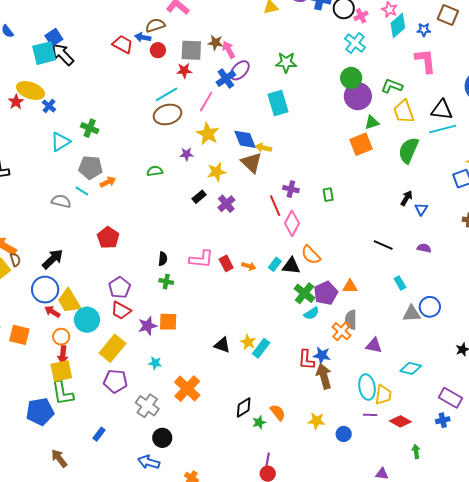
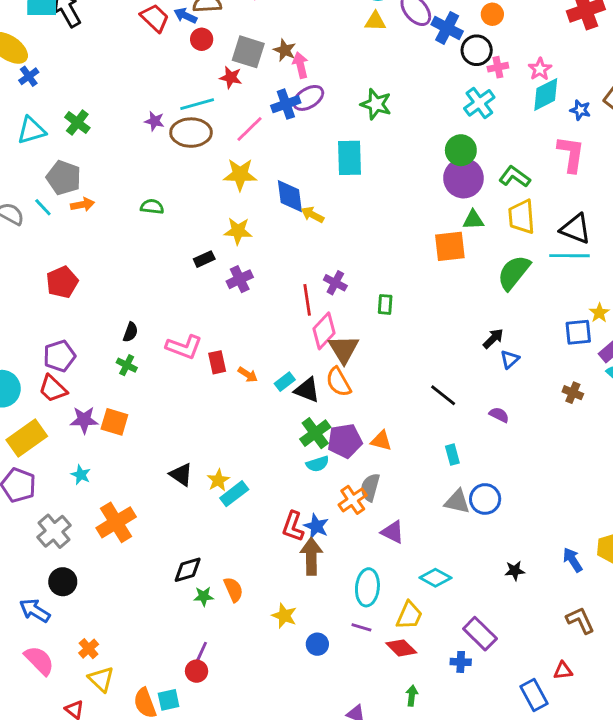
yellow star: (208, 134) -> (240, 174), turned 30
purple star: (187, 154) -> (155, 121), moved
brown triangle: (252, 163) -> (344, 349), moved
yellow trapezoid: (383, 395) -> (409, 615), moved

